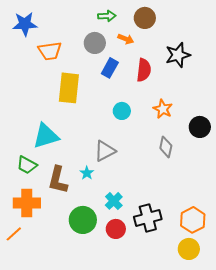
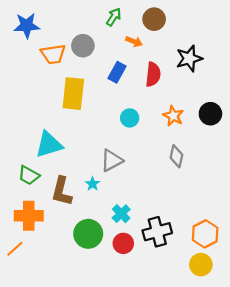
green arrow: (107, 16) -> (114, 17), turned -54
gray circle: (95, 43) -> (83, 46), moved
black circle: (200, 127) -> (210, 114), moved

